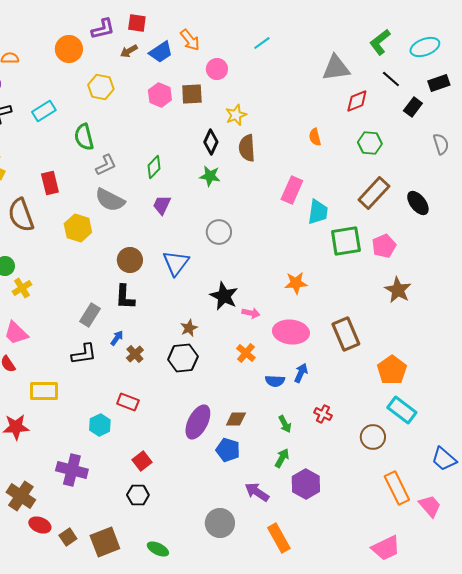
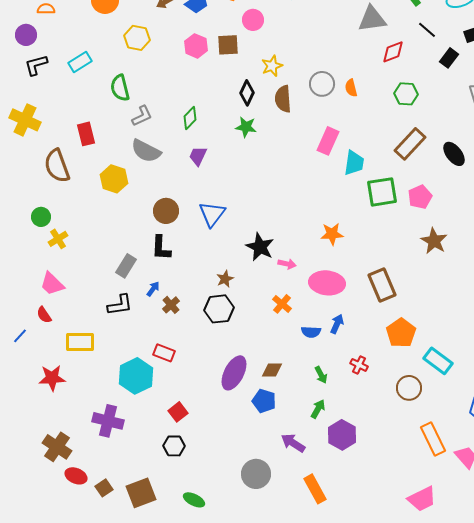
gray circle: (219, 232) -> (322, 84), moved
orange pentagon: (392, 370) -> (401, 333), moved
cyan hexagon: (100, 425) -> (136, 376), size x1.6

